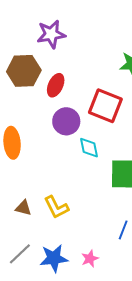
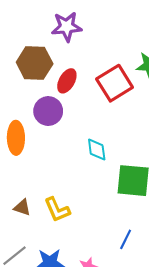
red square: (105, 106) -> (115, 83), moved, turned 32
purple circle: (66, 121) -> (48, 111), moved

